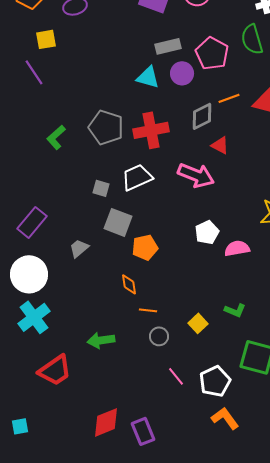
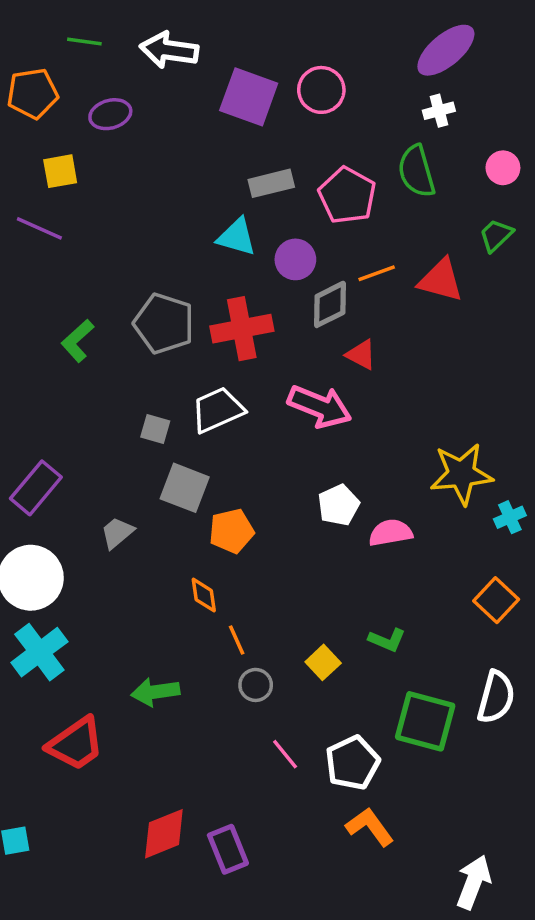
purple line: (34, 72) -> (39, 228), turned -32
purple circle: (182, 73) -> (295, 259), moved
orange line: (148, 310) -> (237, 640), turned 60

